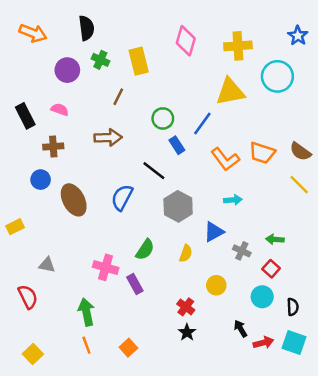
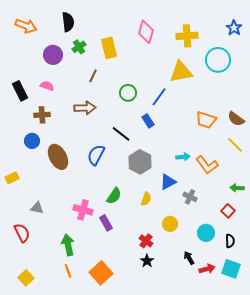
green cross: (100, 60) -> (79, 47), turned 32
blue rectangle: (177, 145) -> (148, 121), moved
orange L-shape: (225, 159) -> (207, 165), moved
green arrow: (275, 239) -> (237, 188), moved
red square: (271, 269) -> (228, 211), moved
orange square: (128, 348) -> (101, 273), size x1.6

